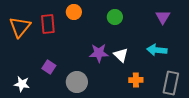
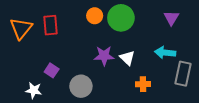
orange circle: (74, 12) -> (95, 16), moved
green circle: (115, 17) -> (121, 18), size x1.6
gray rectangle: (171, 83) -> (183, 74), moved
white star: (22, 84) -> (34, 90), moved

